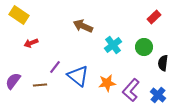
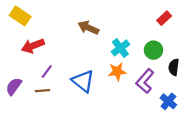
red arrow: (31, 43) -> (33, 46), size x1.5
purple line: (55, 67) -> (47, 71), moved
orange star: (107, 83) -> (117, 71), moved
purple L-shape: (131, 90) -> (145, 81), moved

